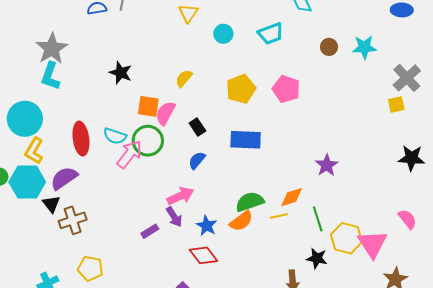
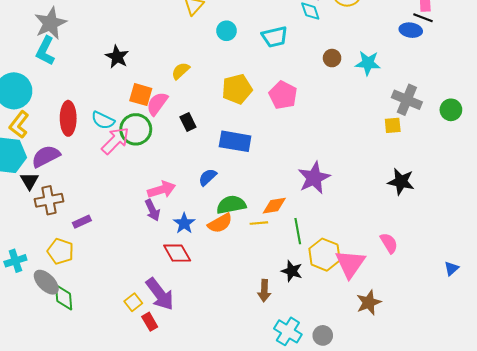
gray cross: (407, 78) -> (407, 100), turned -32
blue semicircle: (197, 160) -> (208, 177), moved
purple star: (327, 165) -> (314, 178), size x1.4
purple rectangle: (150, 231) -> (82, 222), moved

